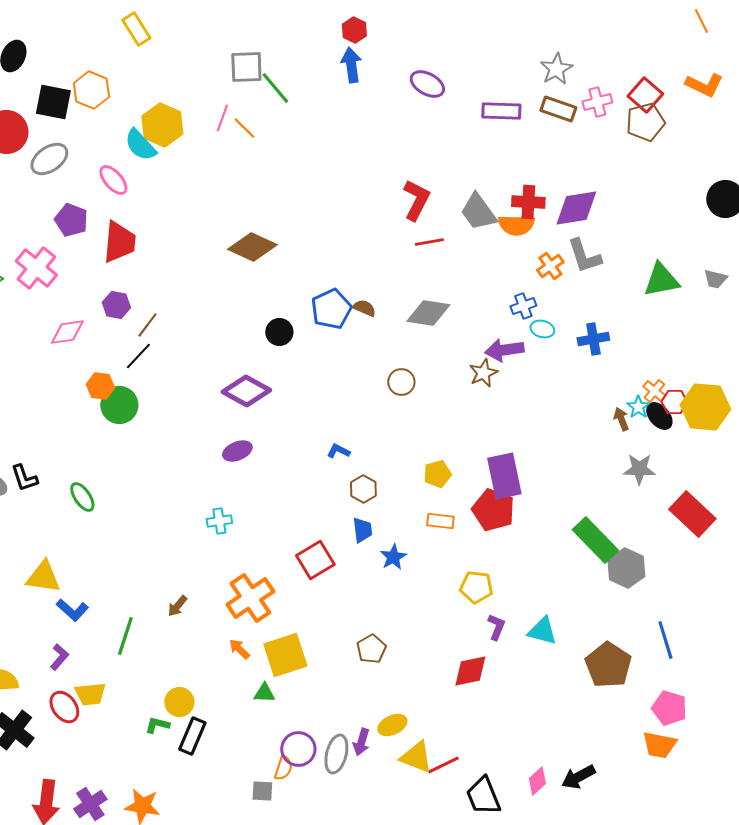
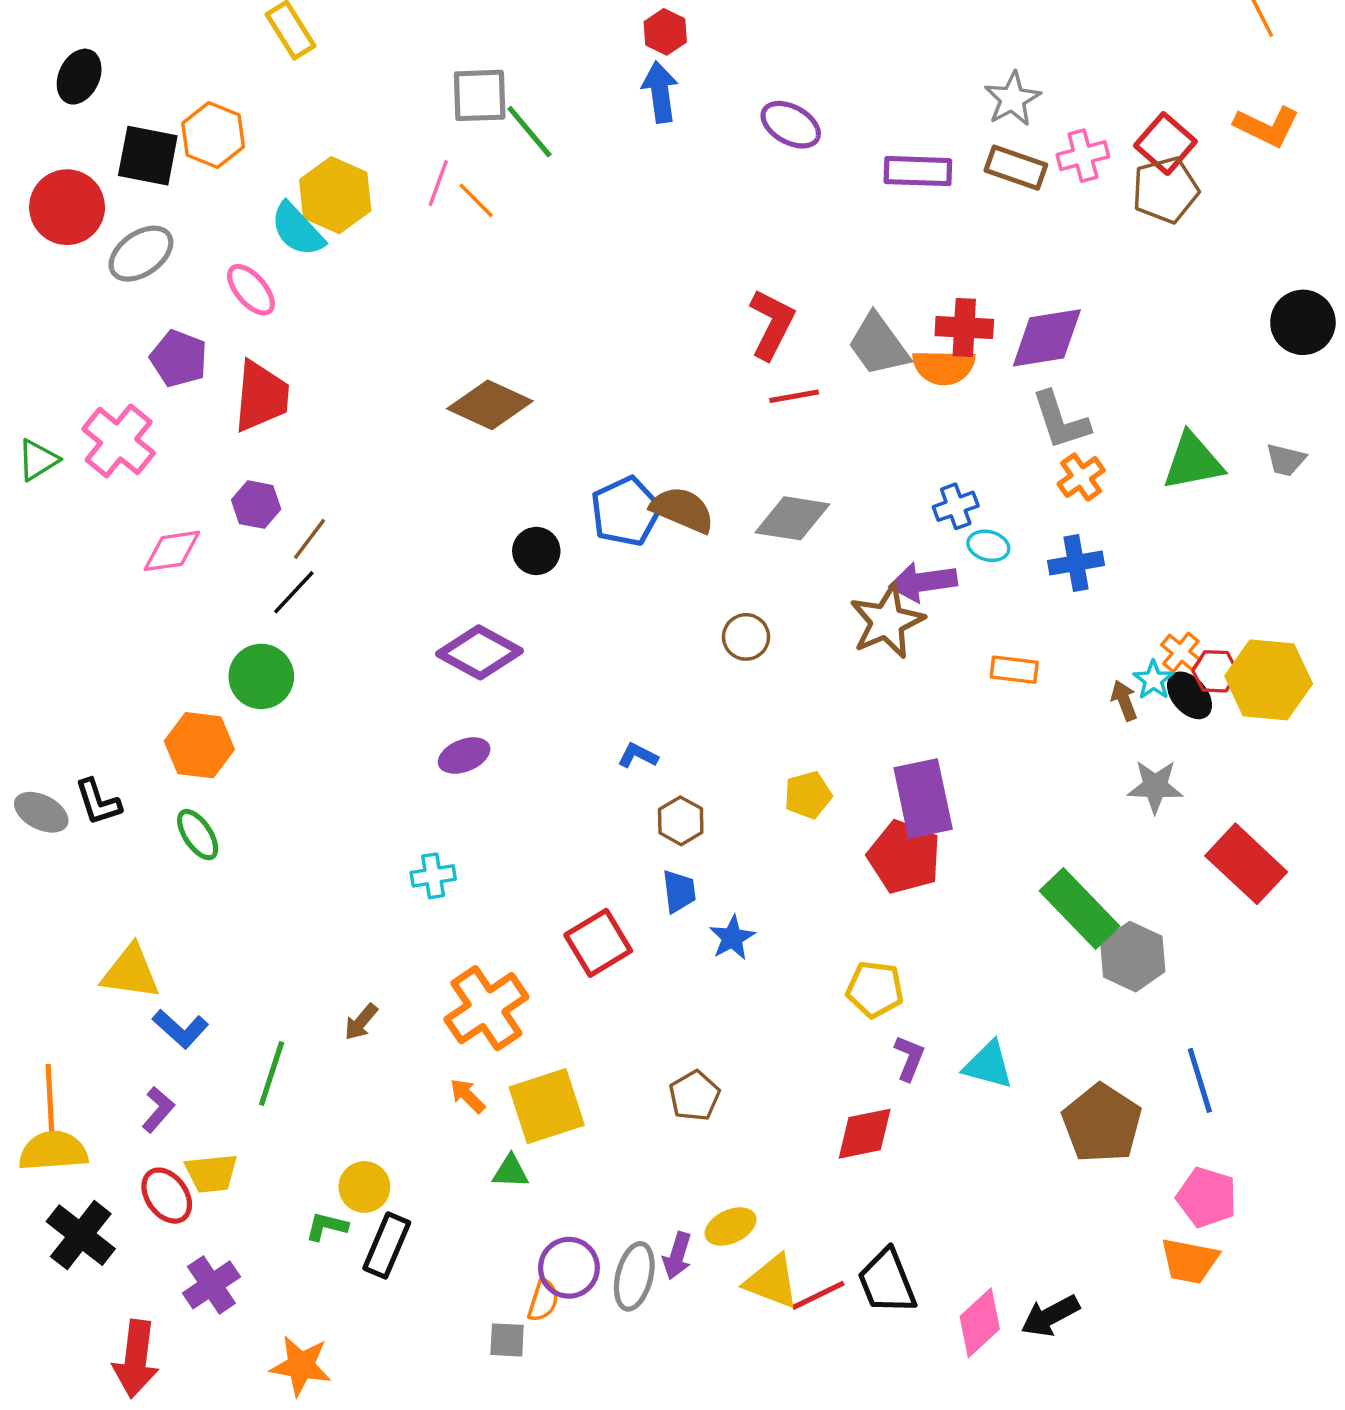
orange cross: (550, 266) -> (1081, 477), moved
brown semicircle: (364, 308) -> (682, 510), size x1.6
brown star: (483, 373) -> (887, 621), size x1.5
orange hexagon: (100, 386) -> (199, 745), moved, size x1.4
orange rectangle: (440, 521) -> (1014, 670), moved
pink diamond: (537, 781) -> (980, 1323), size x1.4
black trapezoid: (483, 796) -> (887, 1282), moved
purple cross: (90, 804) -> (211, 1285), moved

